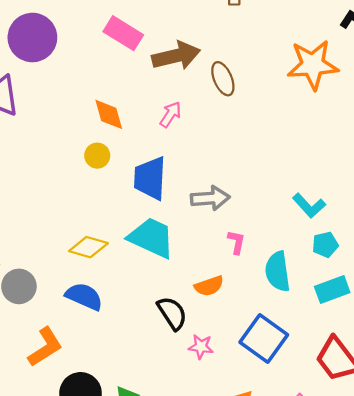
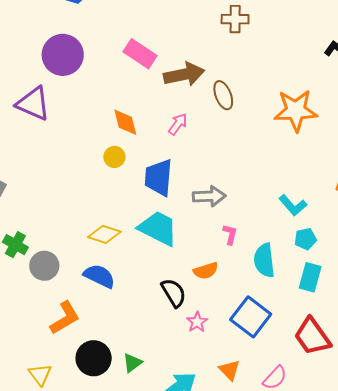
orange star: (313, 65) -> (296, 110), moved
cyan rectangle: (332, 290) -> (310, 277), turned -56
pink star: (201, 347) -> (197, 322), turned 30

